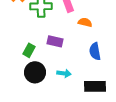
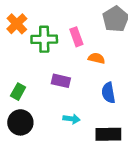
green rectangle: (29, 50) -> (18, 92), moved
black circle: (35, 72) -> (20, 122), moved

